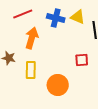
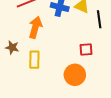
orange circle: (58, 85) -> (75, 75), moved

